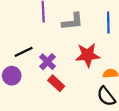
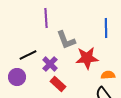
gray L-shape: (72, 21) -> (66, 40), moved, turned 75

